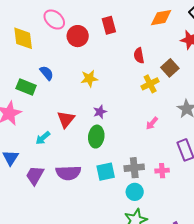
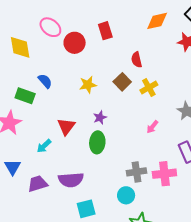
brown square: (170, 68) -> (122, 82), moved
pink cross: (162, 171) -> (164, 174), size x1.6
cyan square: (106, 172) -> (86, 209), moved
purple trapezoid: (35, 175) -> (38, 184), turned 45
cyan circle: (135, 192) -> (126, 195), moved

